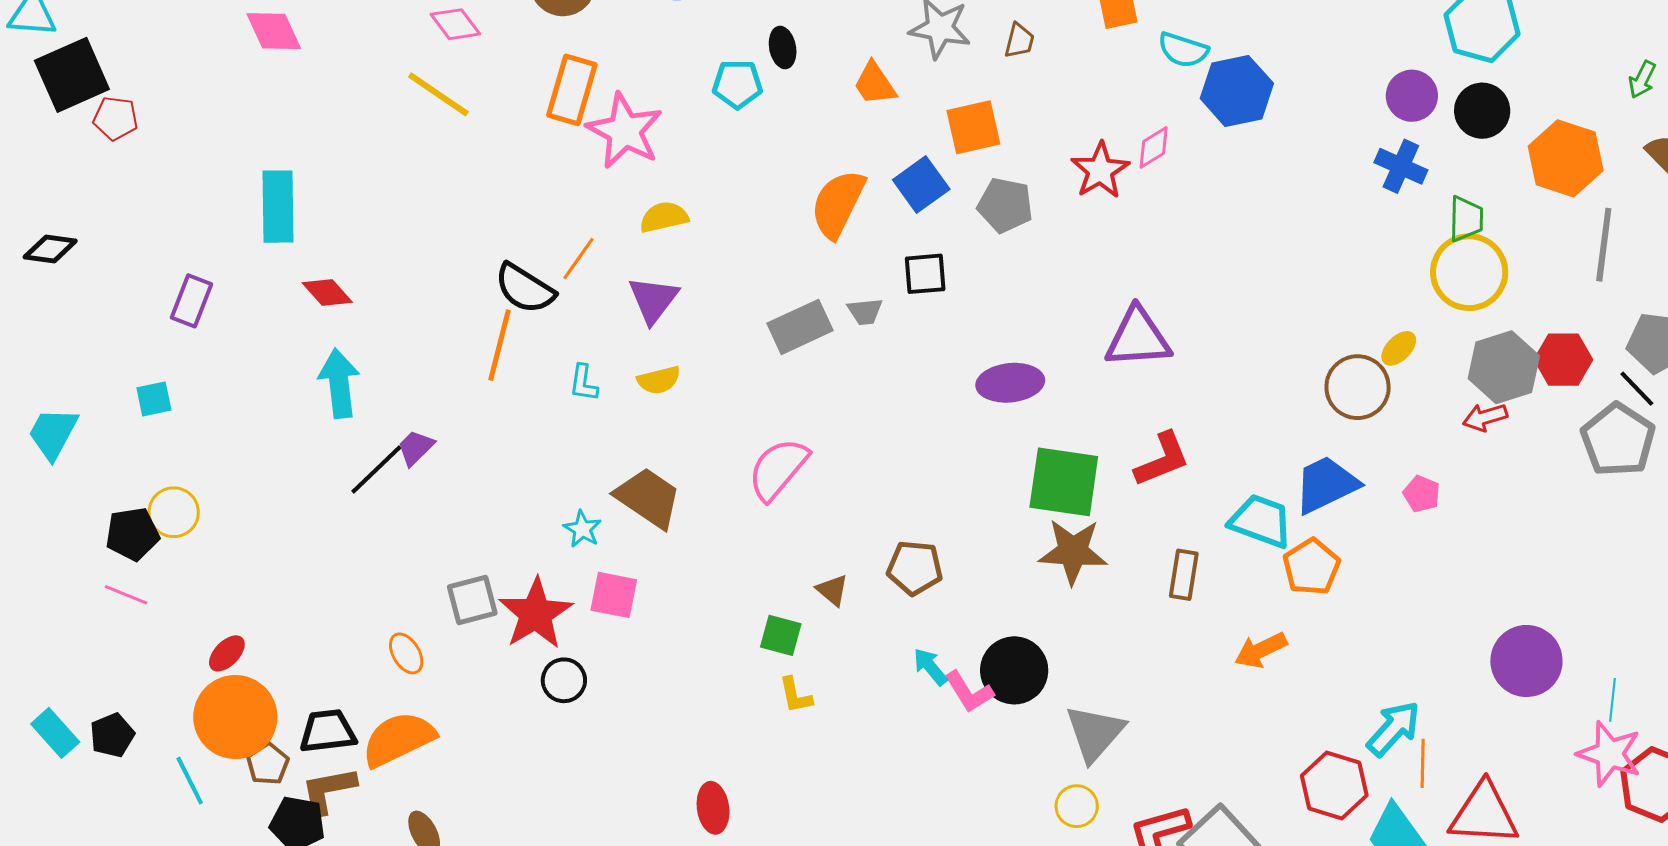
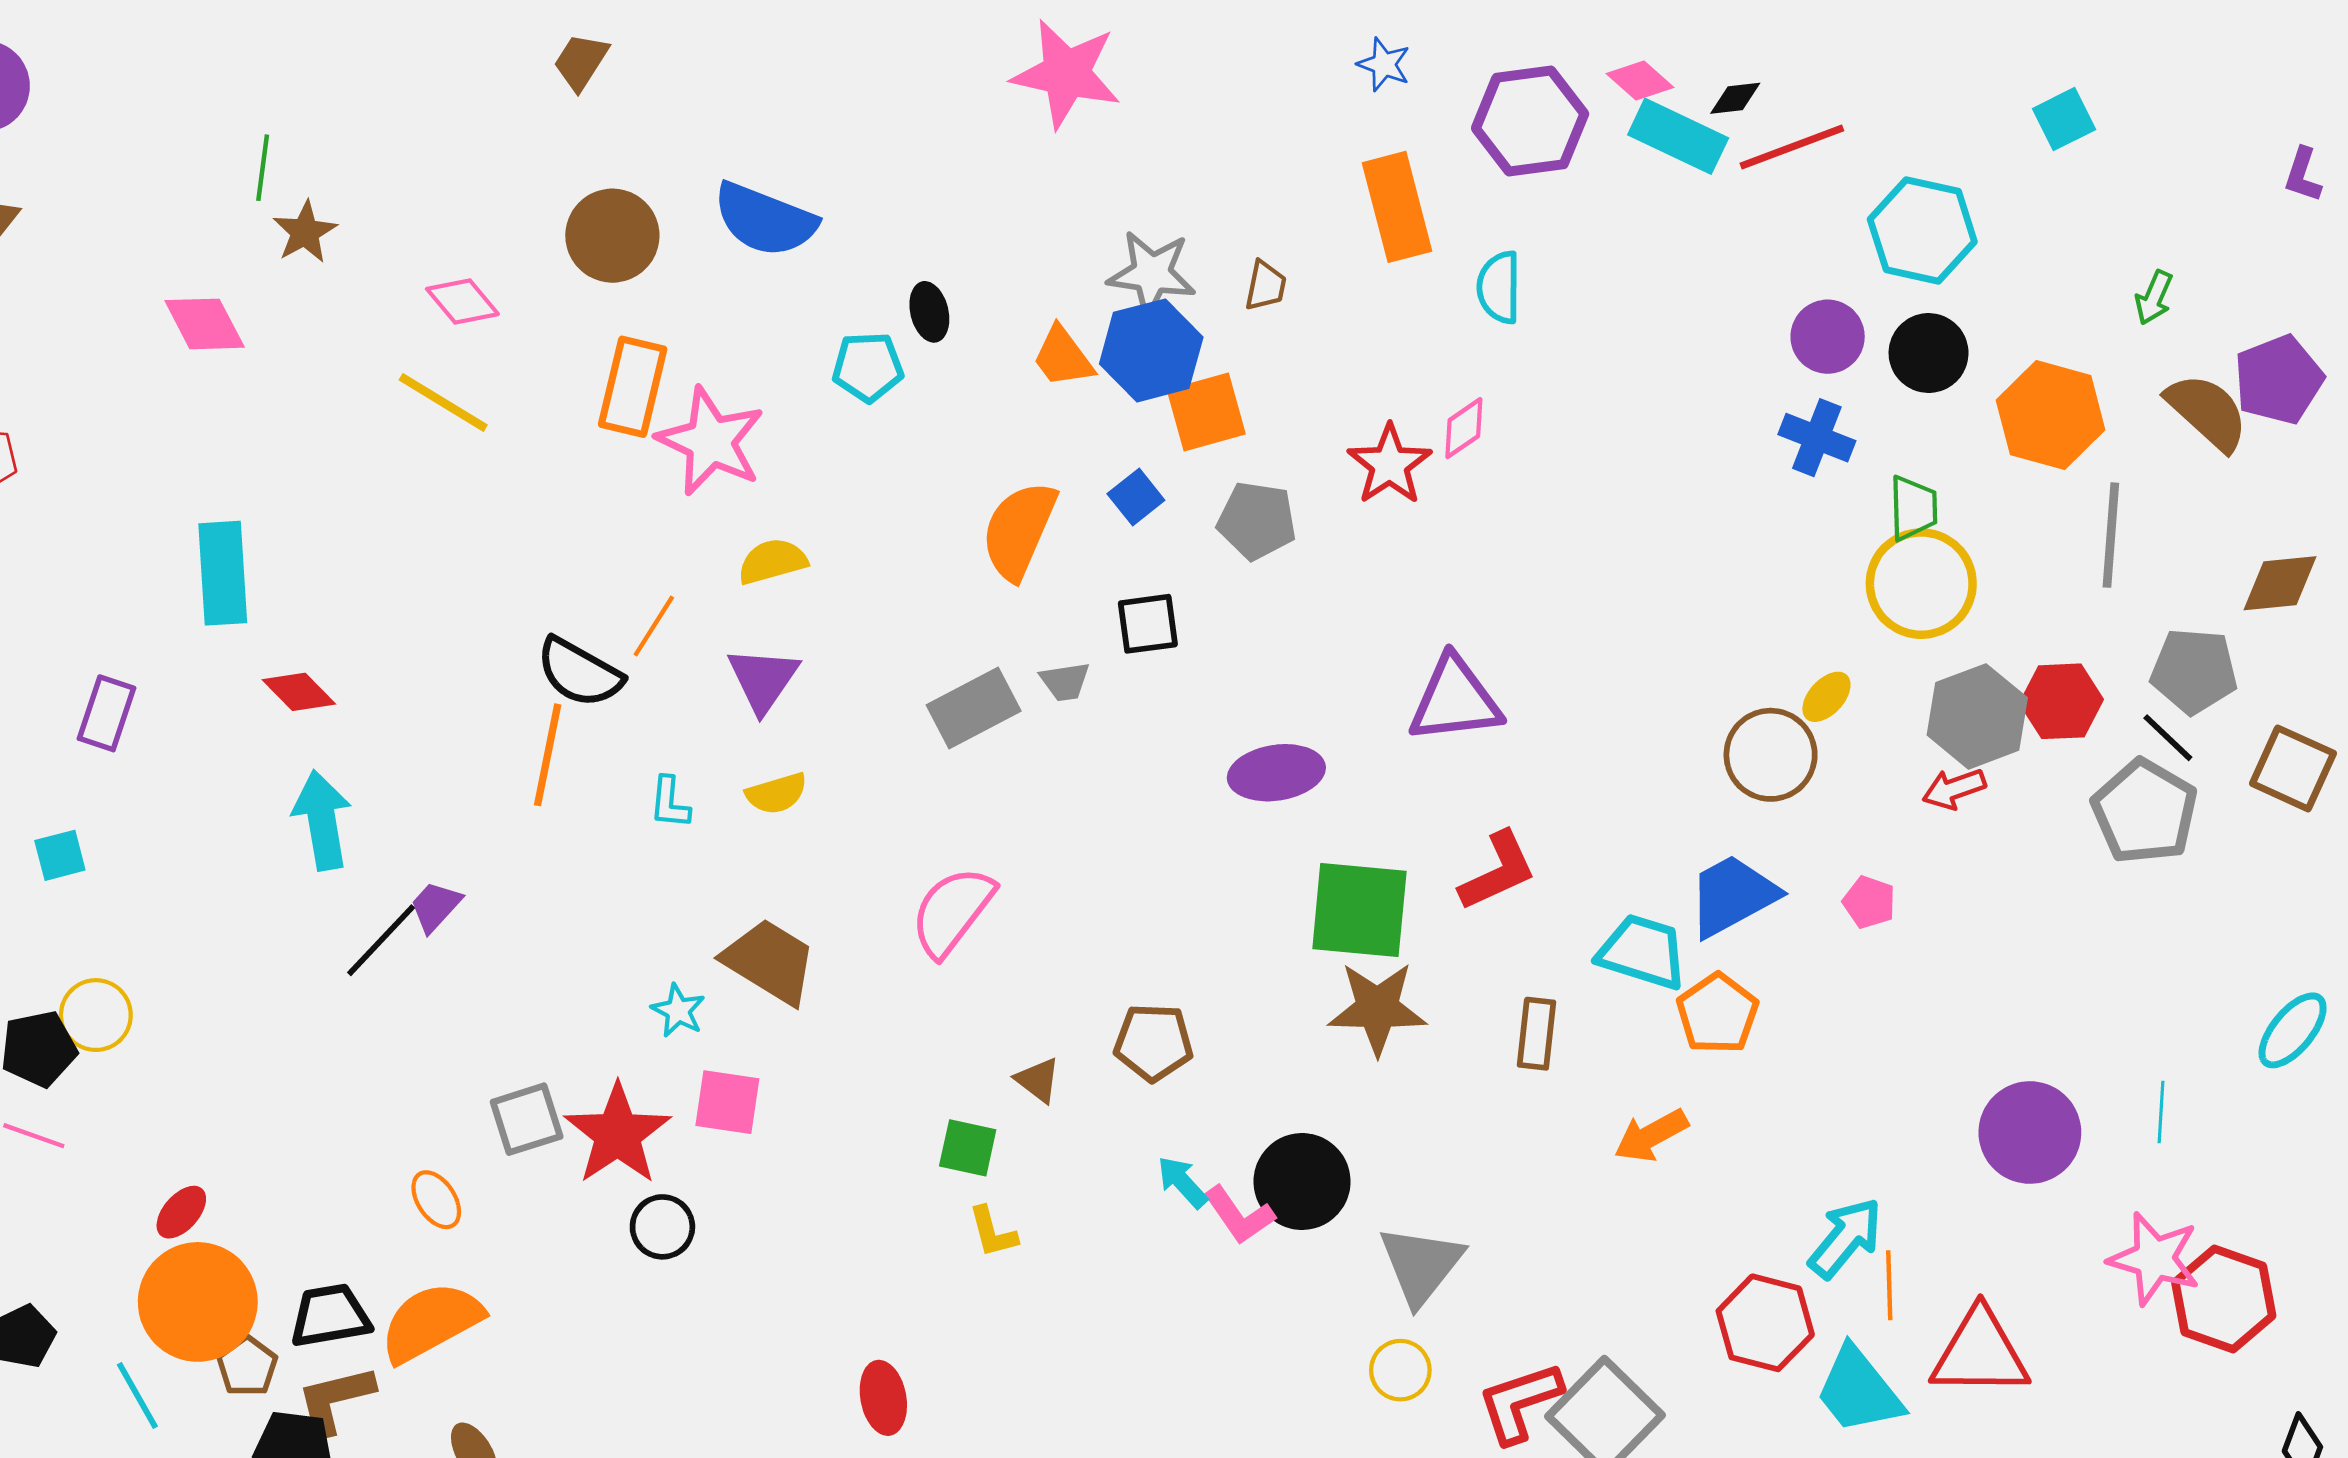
cyan semicircle: (1183, 50) -> (1499, 287), turned 75
blue hexagon: (1237, 91) -> (1151, 350), moved
blue square: (921, 184) -> (1136, 497), size x0.7
cyan line: (1612, 700) -> (2161, 1112), moved

